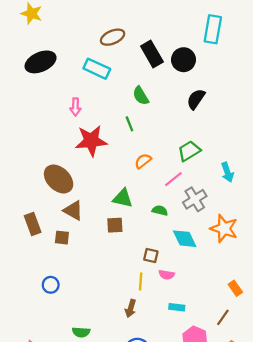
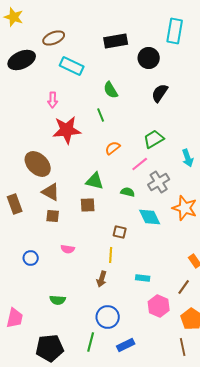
brown ellipse: (113, 37) -> (54, 38), moved
black rectangle: (152, 54) -> (116, 41), moved, turned -70
brown square: (62, 238) -> (53, 216), moved
pink semicircle: (167, 275) -> (68, 249), moved

